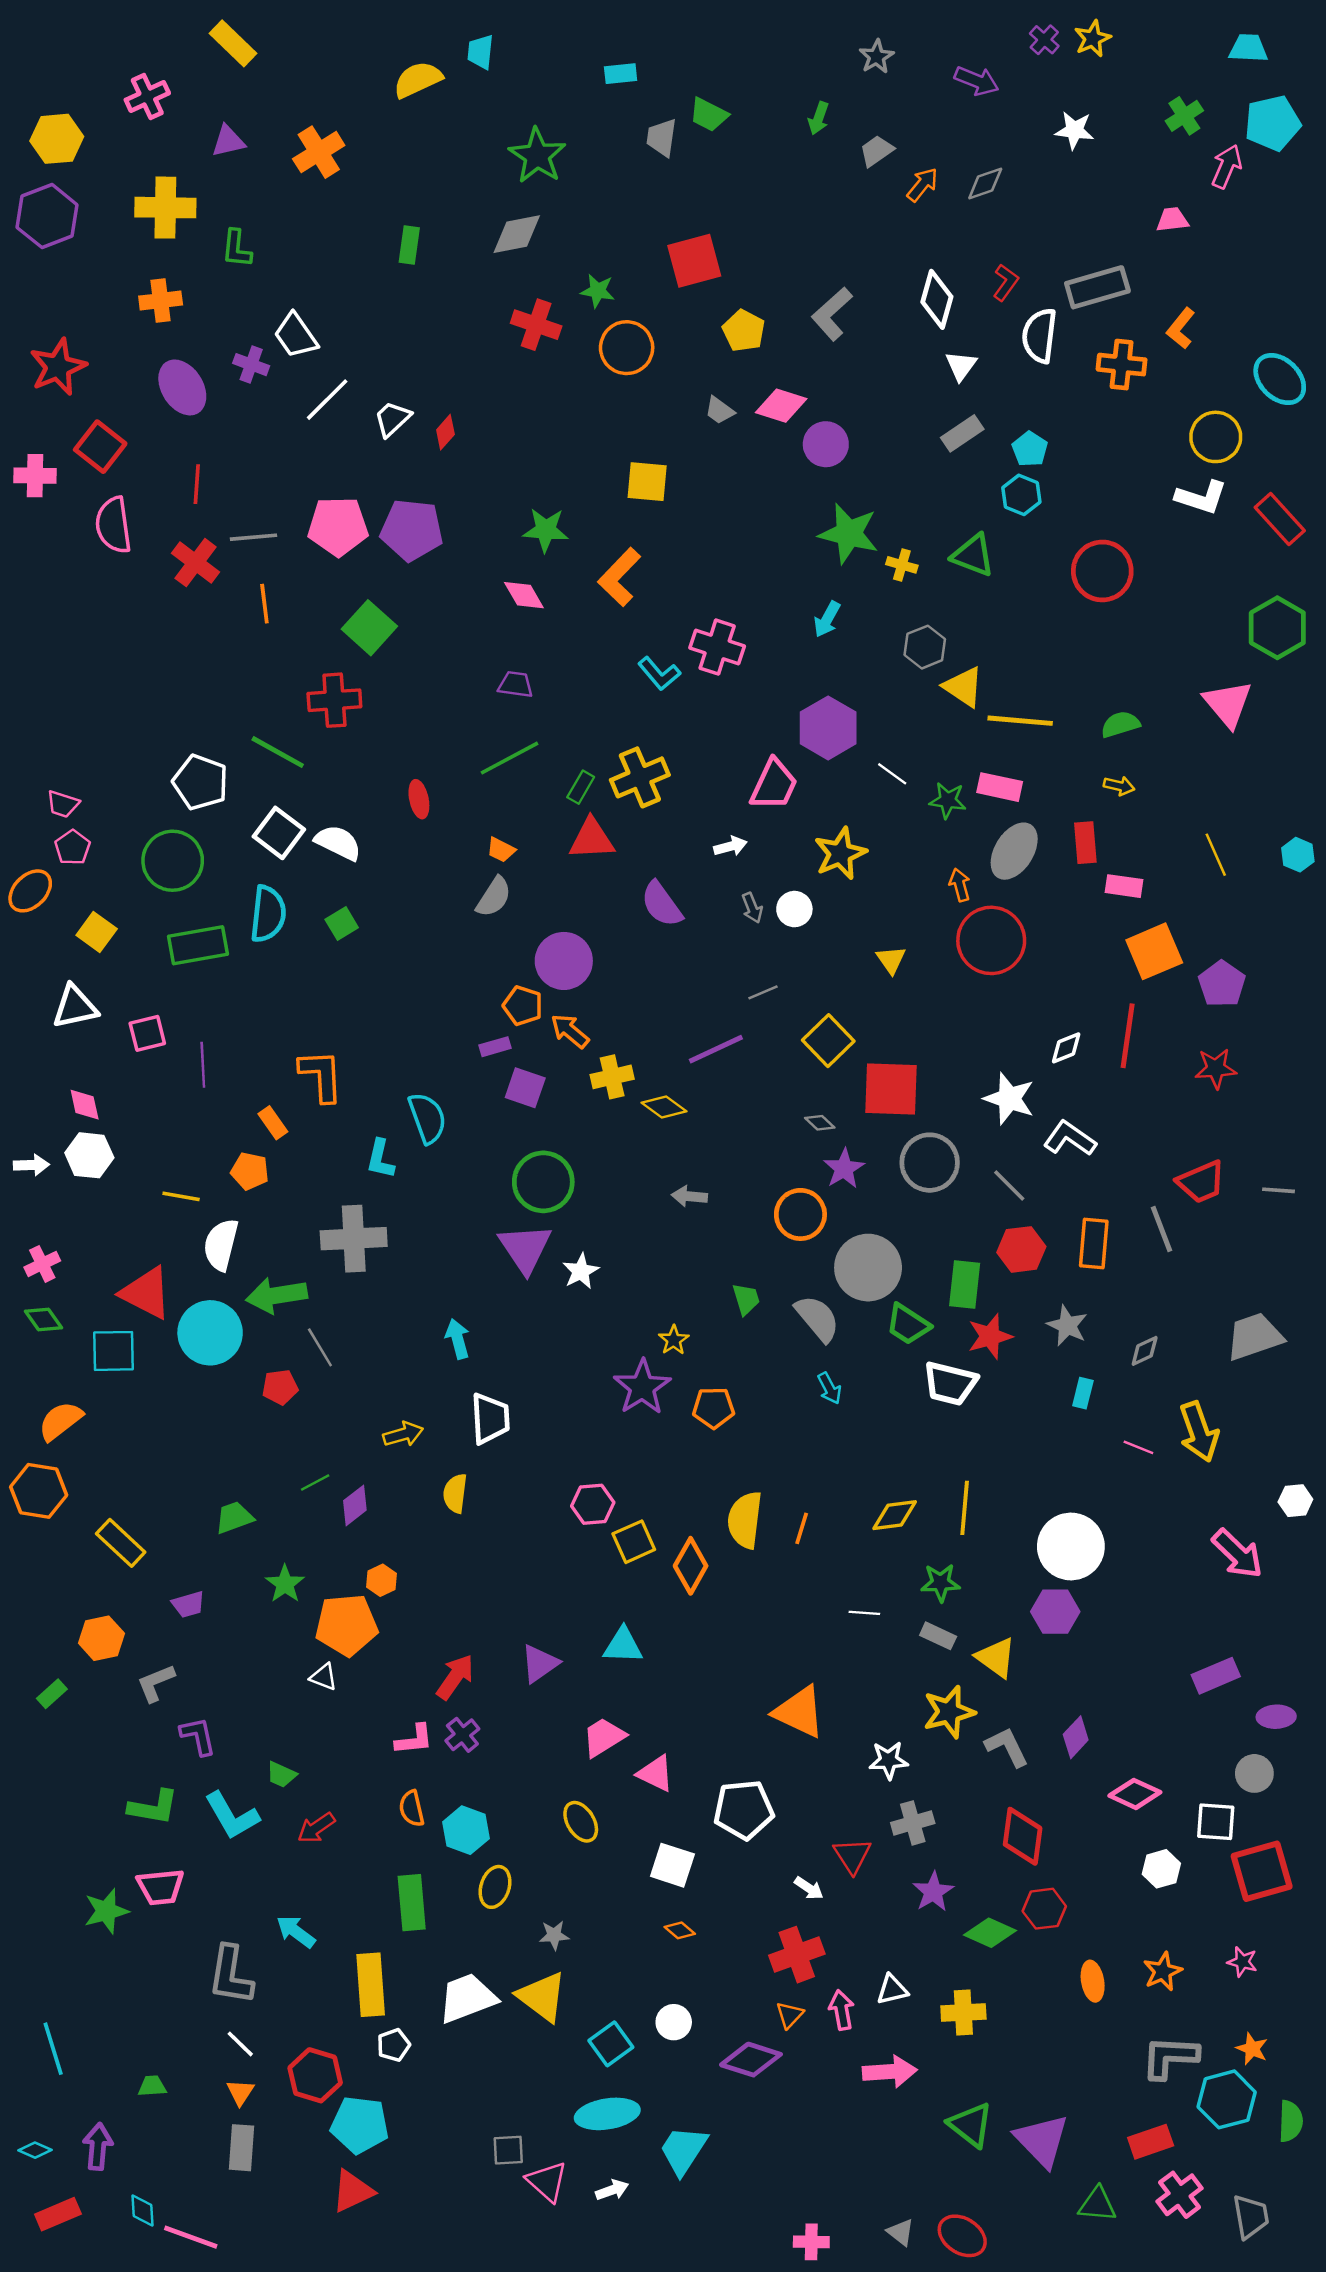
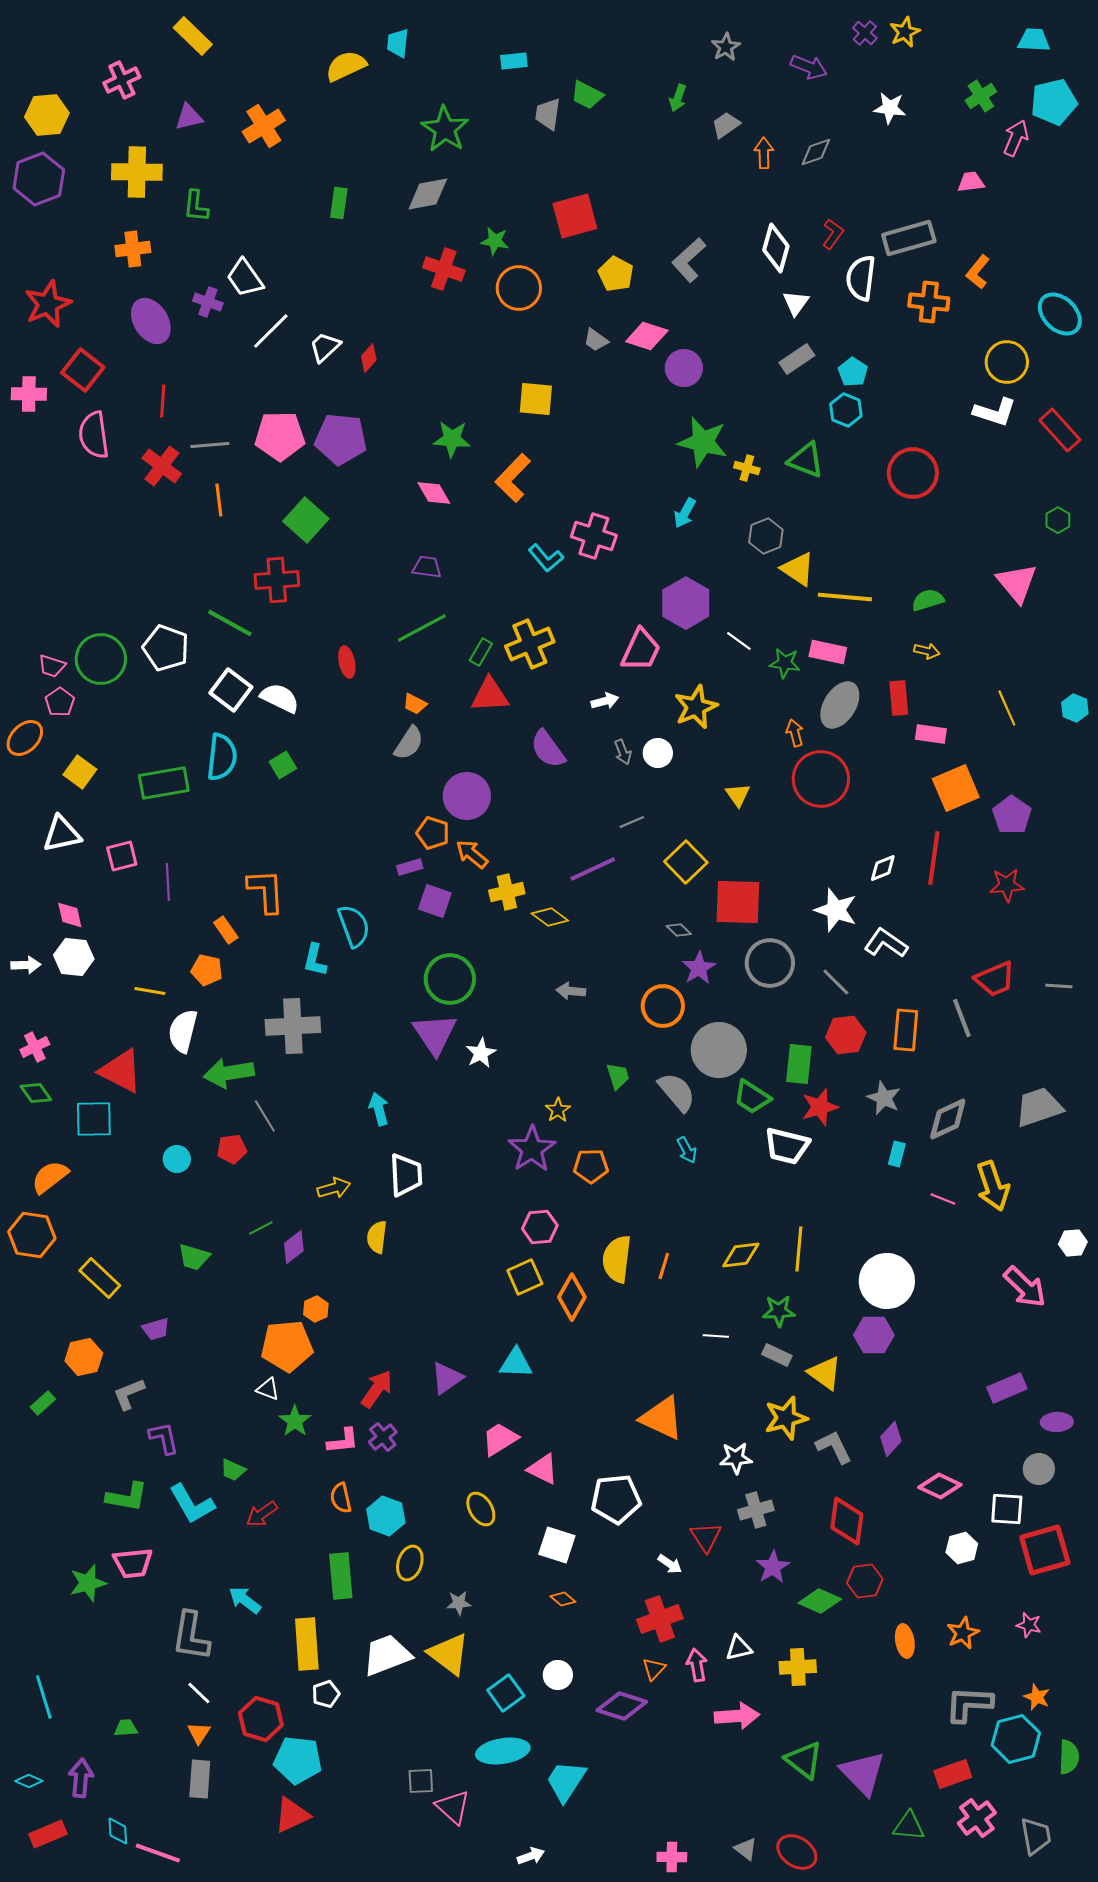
orange arrow: (922, 185) -> (764, 153), turned -40
green hexagon: (1277, 628) -> (1058, 520), size x0.5
green circle: (173, 861) -> (101, 659), moved
cyan circle: (210, 1333) -> (177, 1159), moved, size x0.5
gray diamond: (1145, 1351) -> (948, 1119), size x1.6
pink hexagon: (593, 1504) -> (540, 1227), moved
green trapezoid: (234, 1518) -> (194, 1257), turned -144
green star: (285, 1584) -> (295, 1421), moved
white arrow: (612, 2190) -> (531, 1856), moved

